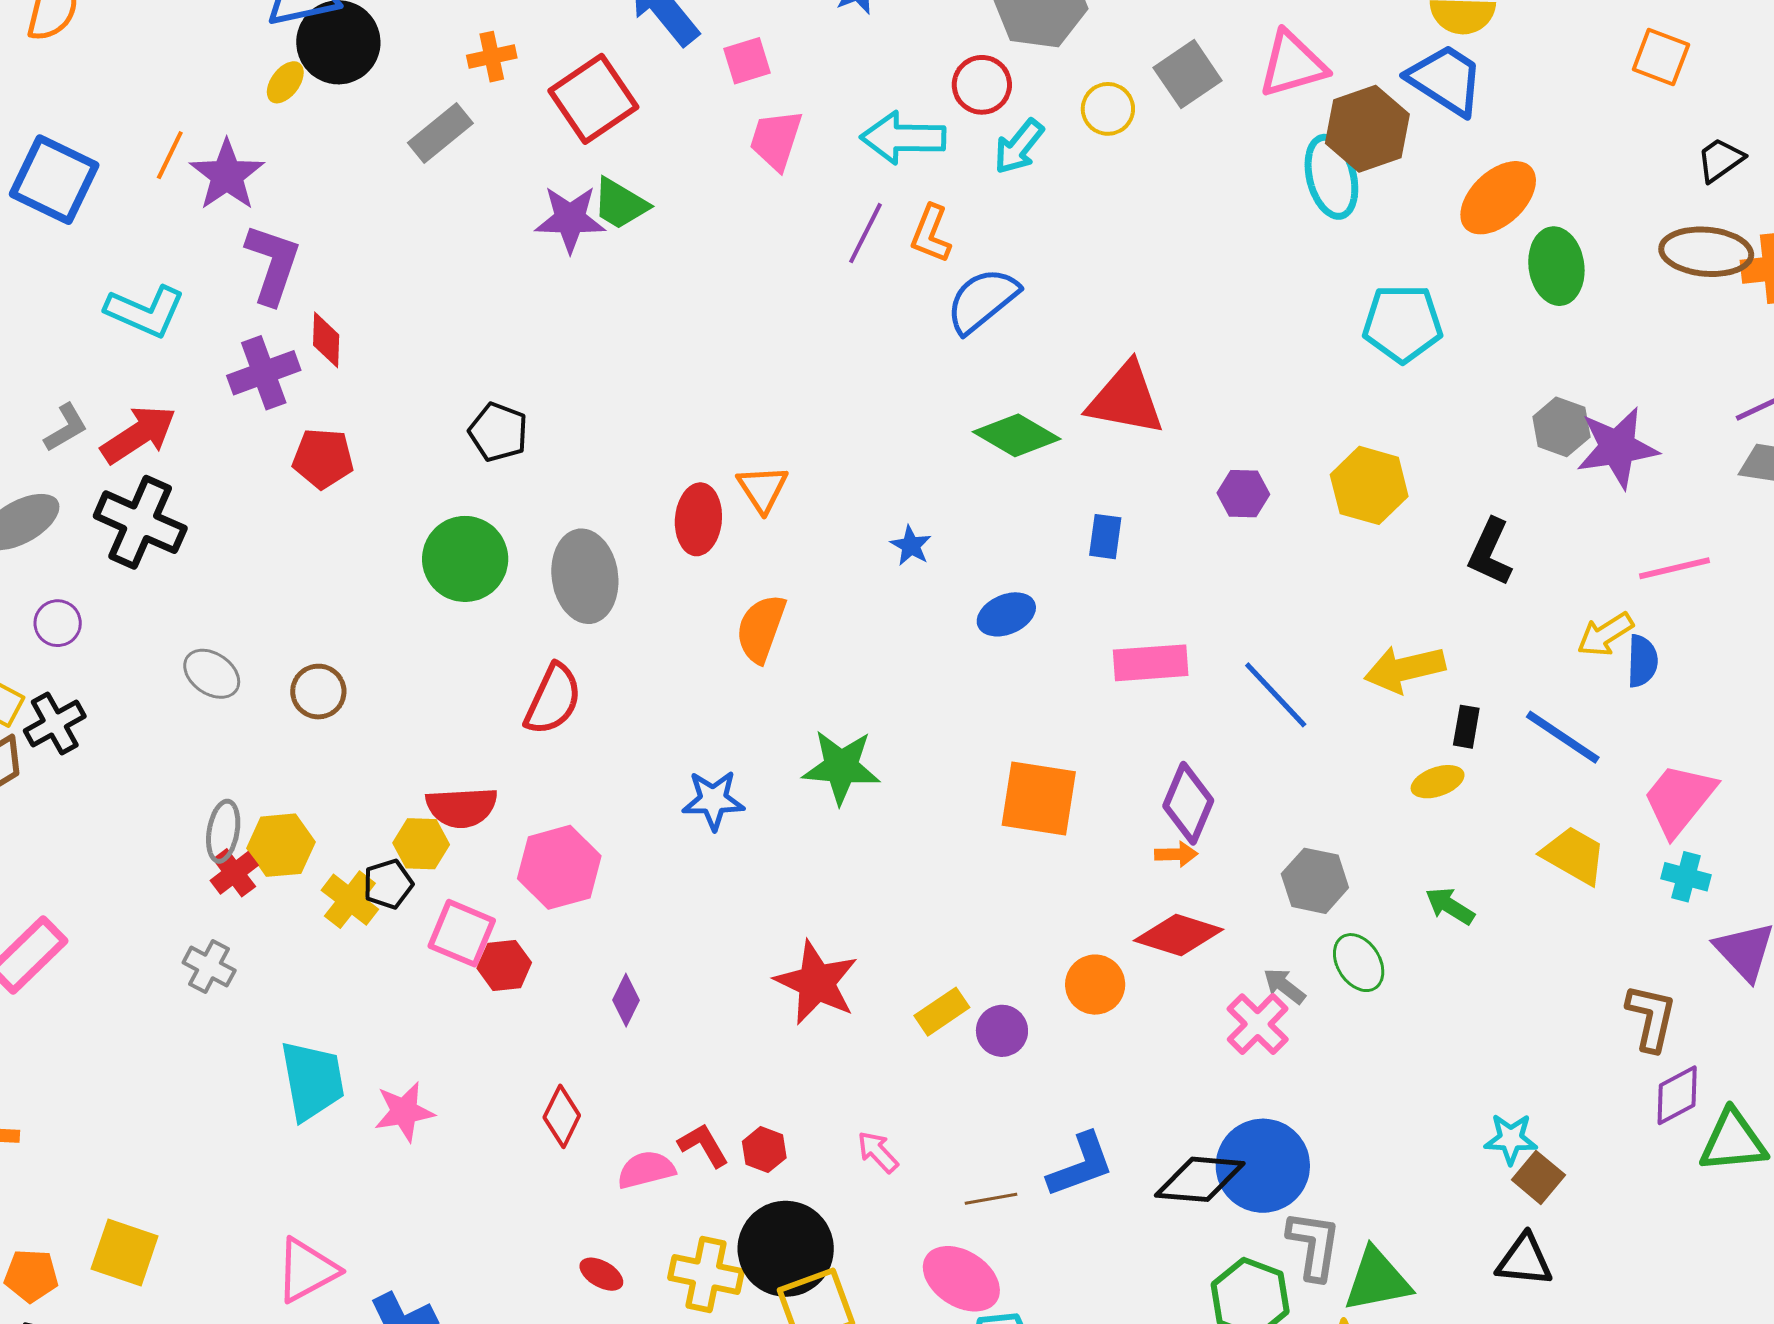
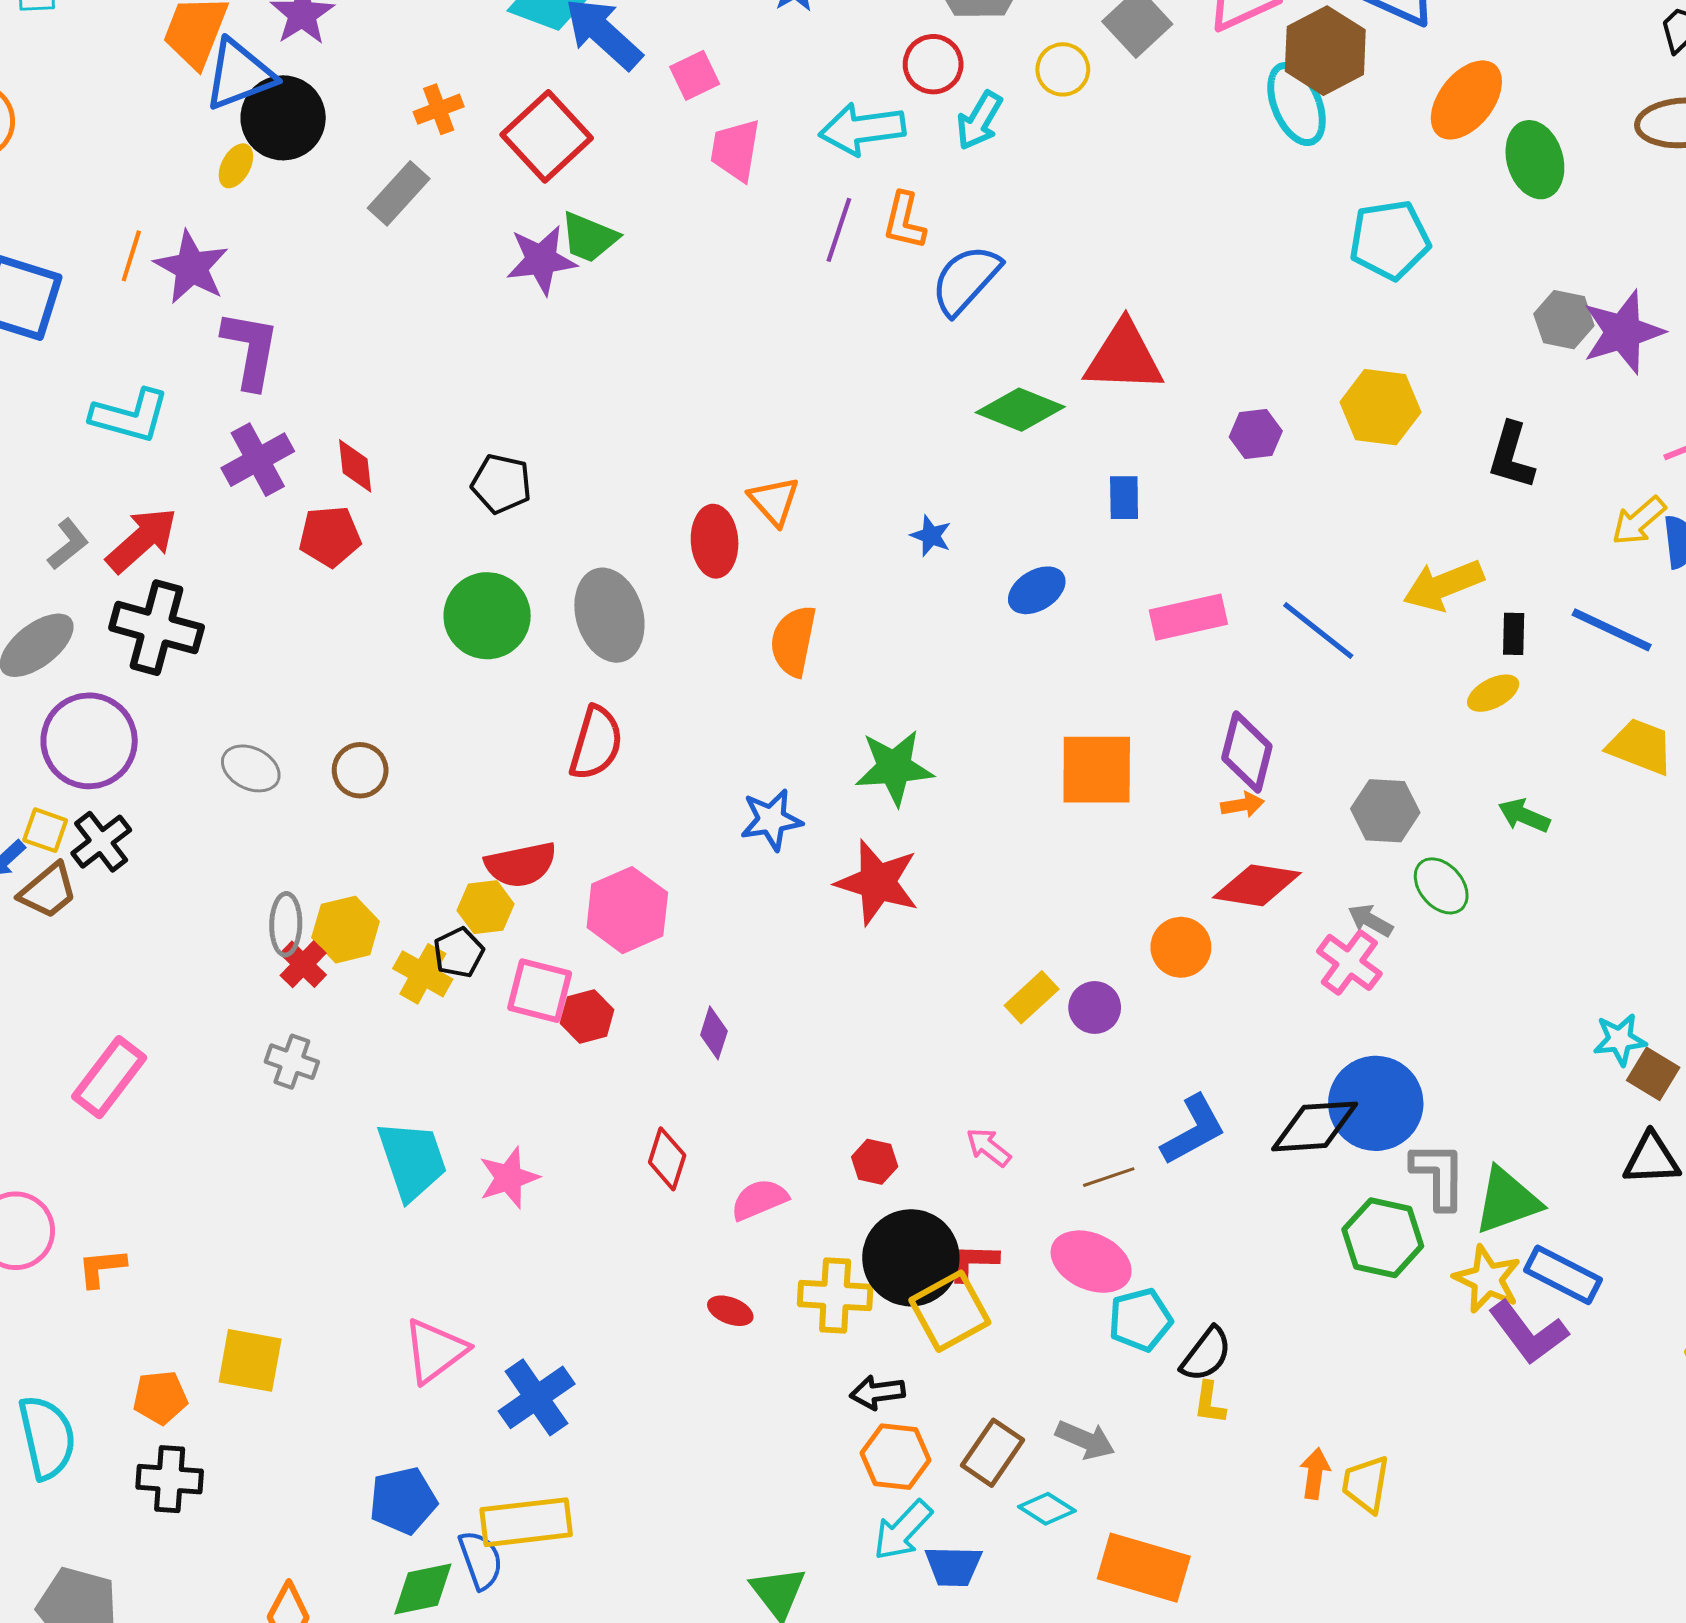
red diamond: (326, 340) -> (355, 466), moved
purple circle: (58, 623) -> (89, 741), size x2.0
red star: (816, 983) -> (877, 882), moved
red L-shape: (703, 1145) -> (973, 1262), moved, turned -50

